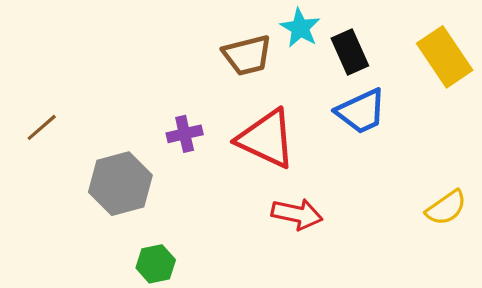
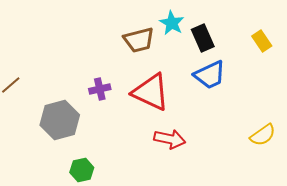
yellow rectangle: (445, 57) -> (262, 41), size x0.6

